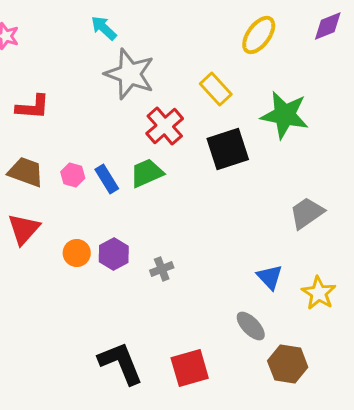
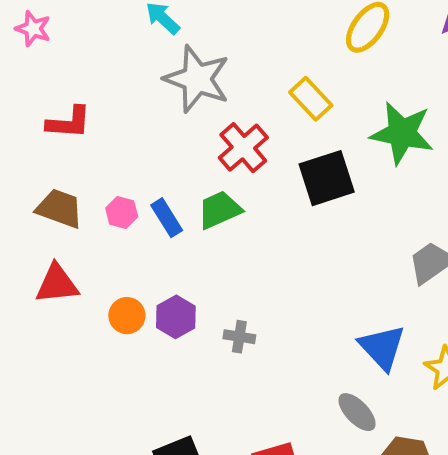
red triangle: (24, 229) -> (57, 284), turned 42
gray cross: (162, 269) -> (239, 337), turned 30
blue triangle: (270, 277) -> (382, 347), size x1.4

